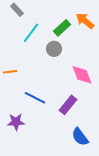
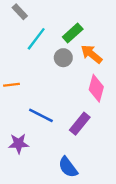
orange arrow: (85, 21) -> (92, 54), moved
pink diamond: (82, 75) -> (96, 88), turned 35
blue semicircle: (80, 137) -> (68, 167), moved

